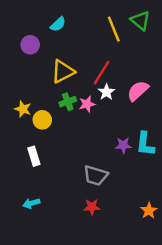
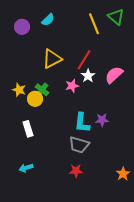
purple circle: (30, 45) -> (22, 27), moved
green cross: (68, 102) -> (42, 90), moved, turned -32
cyan L-shape: (145, 144) -> (82, 123), moved

